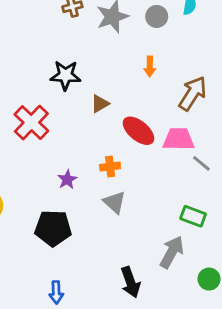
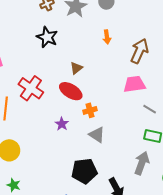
black star: (65, 75) -> (47, 37), moved, turned 30
red ellipse: (139, 131) -> (71, 91), moved
gray line: (201, 163) -> (150, 109), moved
black pentagon: (53, 228) -> (84, 171), moved

